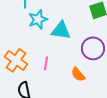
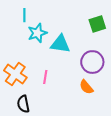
orange semicircle: (78, 74) -> (86, 87), moved

